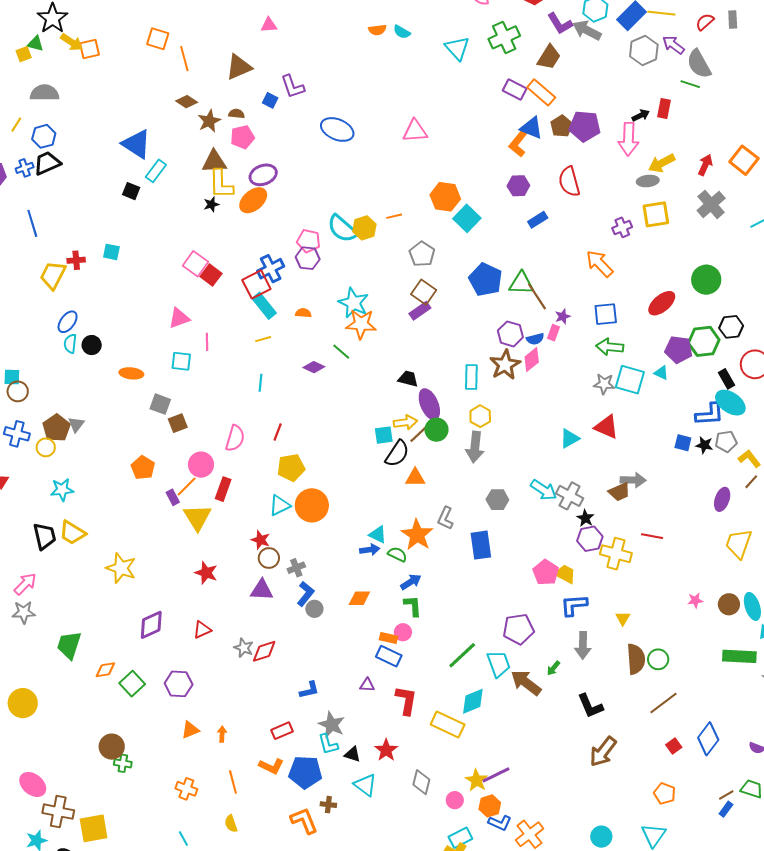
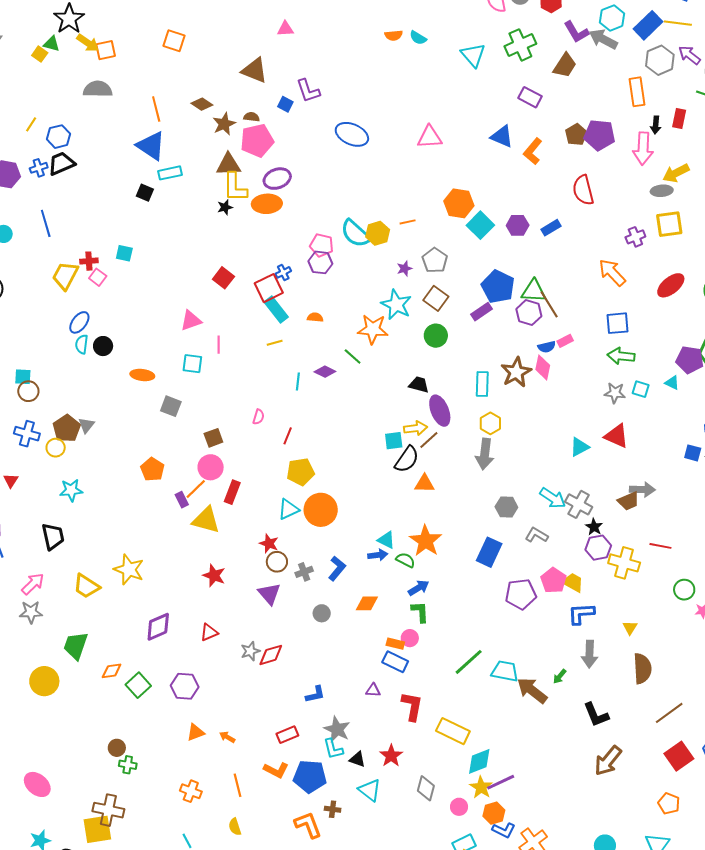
yellow square: (24, 54) -> (40, 54), turned -35
orange line: (184, 59) -> (156, 109), moved
brown triangle: (239, 67) -> (255, 70), turned 44
orange rectangle: (541, 92) -> (637, 92), moved, turned 40
gray semicircle: (45, 93) -> (98, 89), moved
black arrow: (641, 115) -> (656, 125), turned 120
blue triangle: (531, 128) -> (502, 136), moved
pink pentagon: (242, 137) -> (257, 140), size x1.4
cyan rectangle: (156, 171) -> (170, 173), turned 40
purple hexagon: (518, 186) -> (518, 225), moved
orange ellipse: (253, 200) -> (267, 204), turned 36
pink square: (195, 264) -> (98, 277), moved, size x0.7
blue cross: (271, 269) -> (283, 272), size x0.6
cyan star: (353, 303) -> (396, 305), moved
red ellipse: (662, 303) -> (671, 285), moved
purple rectangle: (420, 311) -> (482, 312), moved
purple star: (563, 316) -> (404, 269), moved
pink rectangle: (554, 333) -> (565, 341), turned 42
purple hexagon: (510, 334) -> (529, 313), moved
pink diamond: (532, 360) -> (543, 367), turned -40
cyan square: (630, 380) -> (641, 389), size x0.6
cyan line: (260, 383) -> (298, 382), moved
brown square: (178, 423) -> (213, 438), moved
green circle: (436, 430) -> (436, 336), moved
pink semicircle: (235, 438) -> (258, 417), moved, size x0.6
yellow triangle: (197, 517) -> (206, 520), turned -44
gray L-shape: (445, 518) -> (537, 535), moved, turned 95
yellow trapezoid: (72, 533) -> (86, 586), moved
blue rectangle: (481, 545) -> (489, 552), turned 32
purple triangle: (262, 590) -> (269, 594), turned 45
blue L-shape: (306, 594) -> (337, 568), moved
purple pentagon: (518, 629) -> (521, 594), moved
gray star: (244, 648) -> (250, 651), turned 30
green circle: (658, 659) -> (684, 590), moved
cyan trapezoid: (498, 664) -> (505, 671), turned -60
cyan diamond: (473, 701) -> (479, 761), moved
yellow circle: (23, 703) -> (44, 681), moved
orange arrow: (222, 734) -> (227, 737), turned -63
red square: (674, 746) -> (679, 756), size x1.8
brown circle: (112, 747) -> (117, 748), size x0.7
brown cross: (58, 812) -> (108, 810), moved

